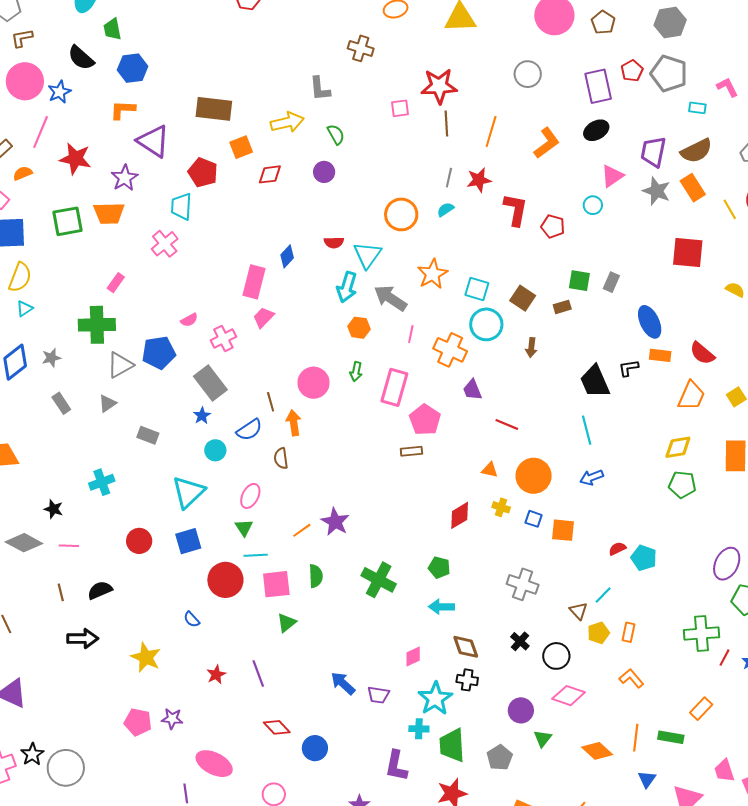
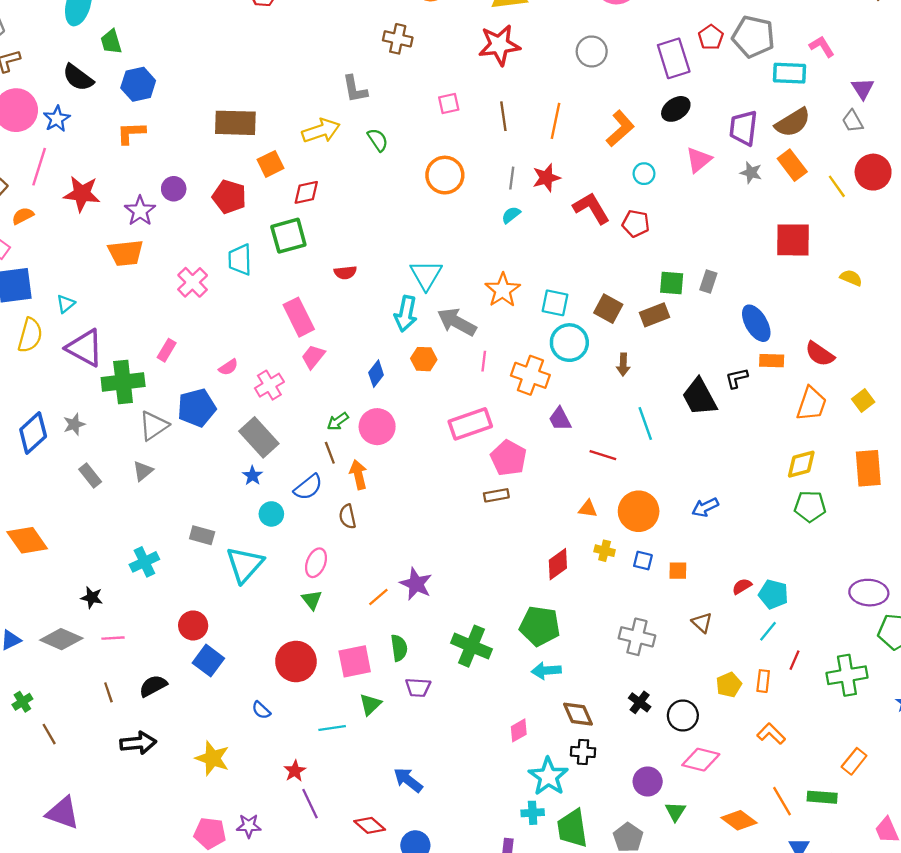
red star: (439, 86) -> (499, 45), moved
cyan rectangle: (697, 108) -> (789, 73), size x1.6
purple triangle: (153, 141) -> (85, 348), moved
purple circle: (324, 172) -> (174, 189), moved
gray star: (657, 191) -> (751, 173), size x0.7
cyan circle: (593, 205) -> (644, 174), moved
cyan trapezoid: (181, 207) -> (240, 260), moved
red L-shape: (516, 210) -> (591, 208), turned -36
orange circle: (401, 214) -> (445, 175), moved
green square: (68, 221) -> (288, 236), moved
red semicircle: (334, 242) -> (345, 273), moved
blue diamond: (287, 256) -> (376, 374), moved
pink rectangle: (254, 282) -> (299, 317), turned -36
pink rectangle: (116, 283) -> (167, 350), moved
brown rectangle: (562, 307) -> (655, 315), size x1.4
cyan triangle: (25, 309) -> (66, 304), moved
green arrow: (356, 372) -> (338, 421), moved, turned 48
pink rectangle: (394, 387) -> (470, 424), turned 60
cyan line: (587, 430) -> (645, 423), moved
gray rectangle: (148, 435) -> (202, 535), moved
orange square: (563, 530) -> (678, 571), size x0.7
blue square: (188, 541) -> (208, 661), moved, turned -32
cyan line: (256, 555) -> (332, 728), moved
purple ellipse: (727, 564) -> (869, 593), turned 72
green pentagon: (439, 568) -> (540, 626), size x1.6
cyan line: (603, 595) -> (768, 631), moved
brown triangle: (578, 611) -> (702, 623), moved
red line: (724, 658) -> (795, 660), moved
purple line: (258, 673) -> (310, 804), moved
blue arrow: (343, 683) -> (408, 780), moved
purple trapezoid: (378, 695) -> (418, 687), moved
orange line: (636, 738) -> (782, 801), turned -32

